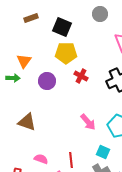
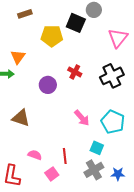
black square: (62, 27) -> (76, 23), moved
yellow pentagon: (66, 53) -> (52, 36), moved
purple circle: (47, 81) -> (48, 85), moved

